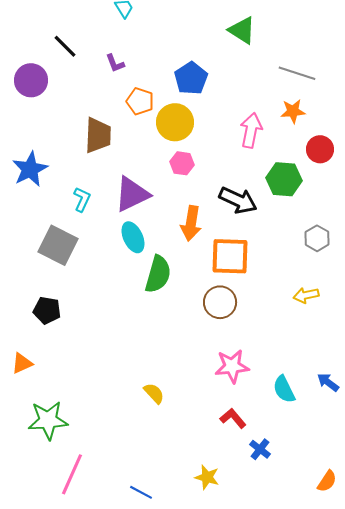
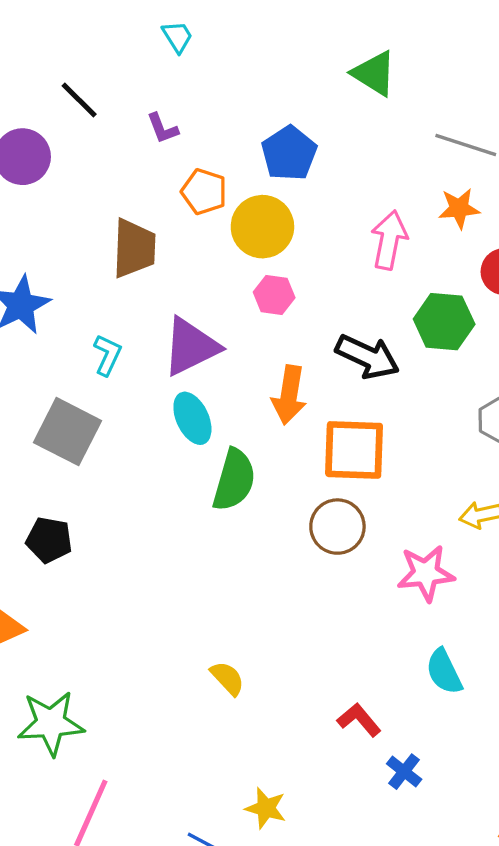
pink star: (232, 366) -> (426, 573), moved
yellow star: (207, 477) -> (266, 808), moved

